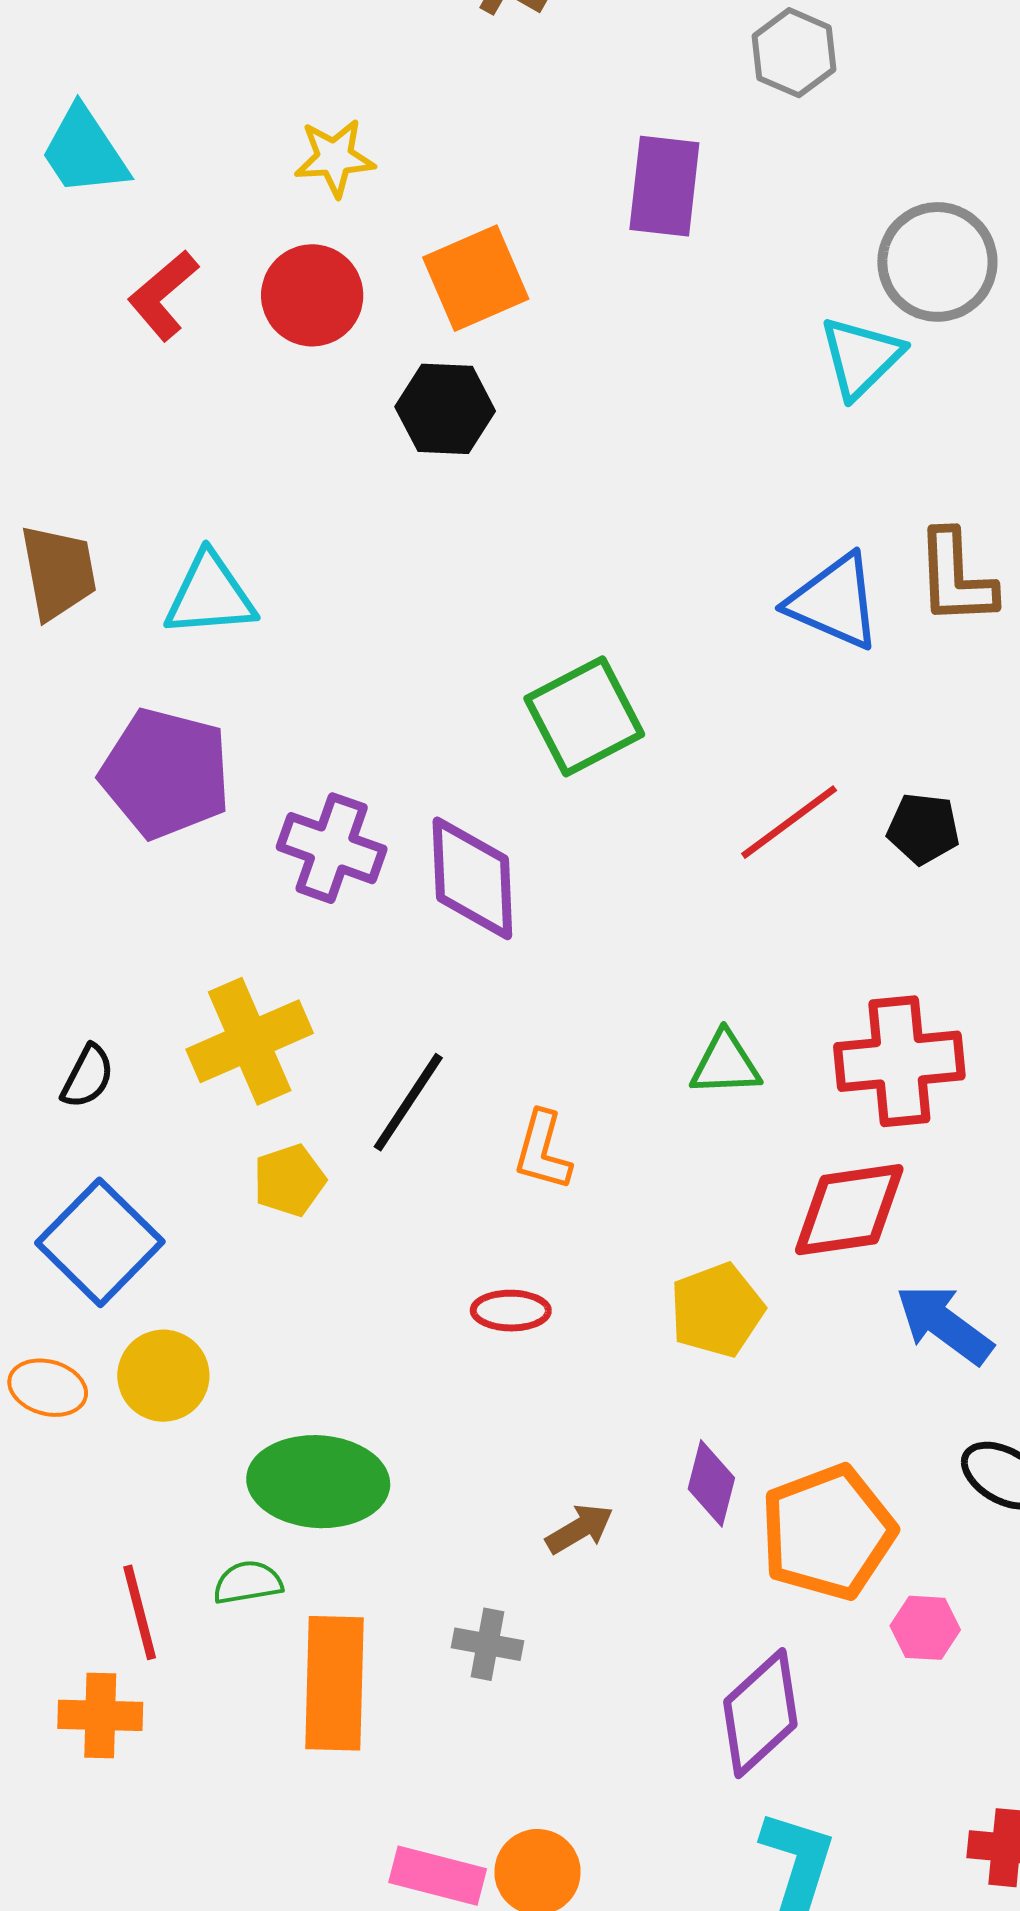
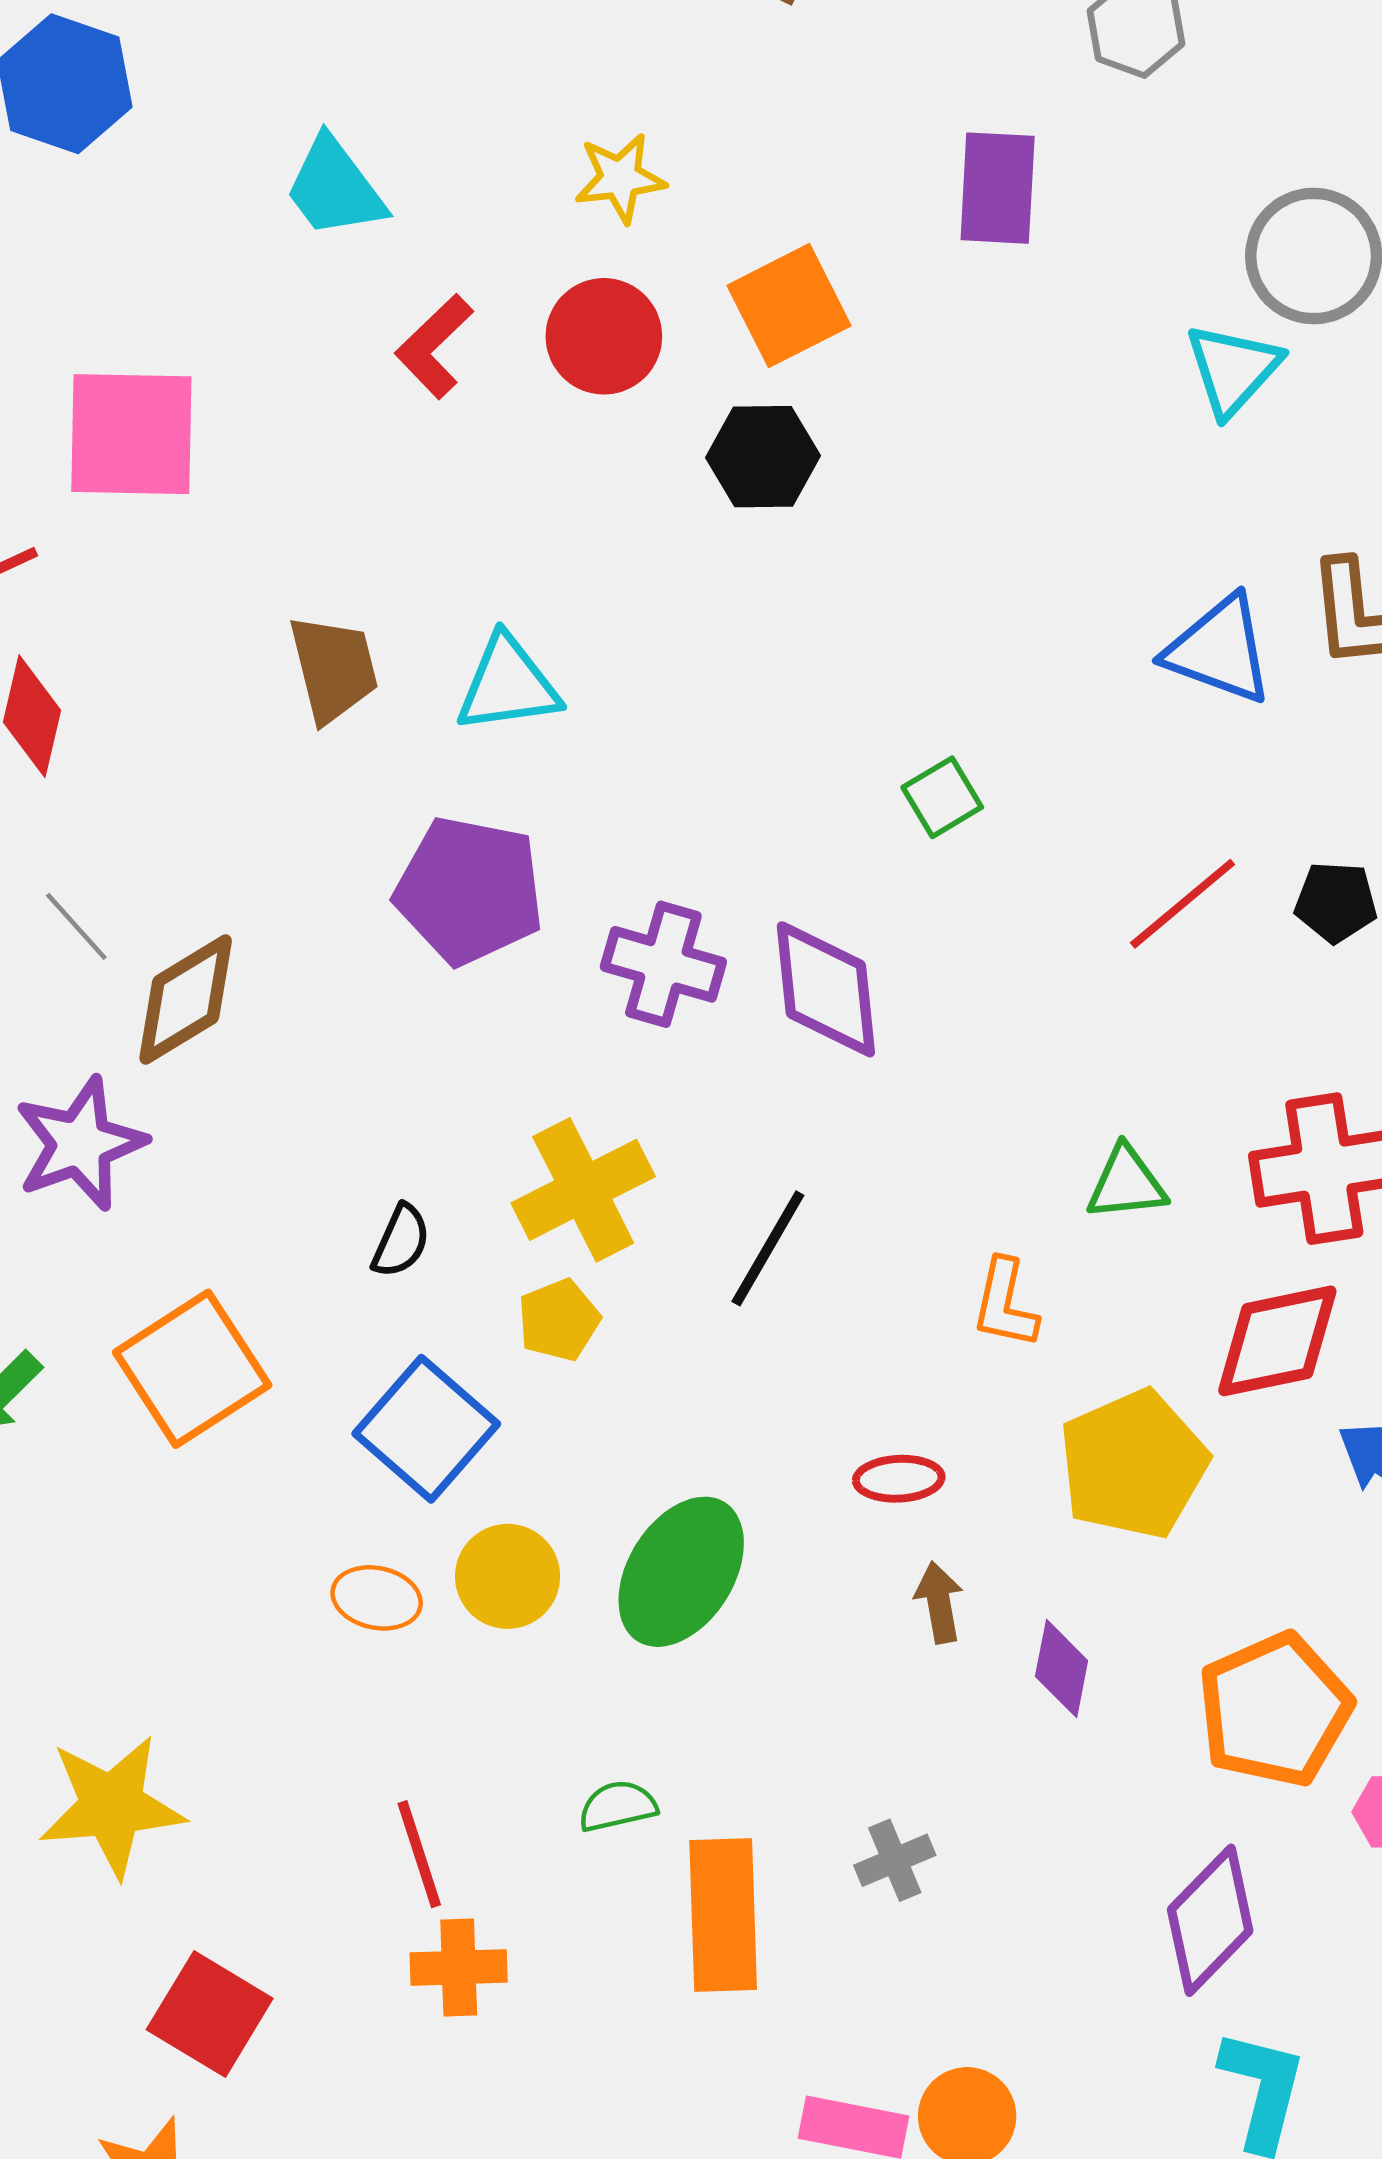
green square: (584, 716) -> (942, 797), size x0.6
orange L-shape: (543, 1151) -> (1005, 1304), moved
yellow pentagon: (289, 1180) -> (559, 1320), moved
yellow pentagon: (717, 1310) -> (1133, 1464), size x1.4
green ellipse: (318, 1482) -> (681, 1572), moved, turned -58
purple diamond: (711, 1483) -> (1062, 1669), moved
brown arrow: (580, 1529) -> (939, 1602), moved, turned -66
red line: (140, 1612) -> (419, 1854), moved
gray cross: (488, 1644) -> (895, 1860), turned -30

